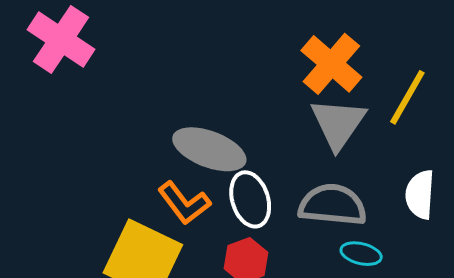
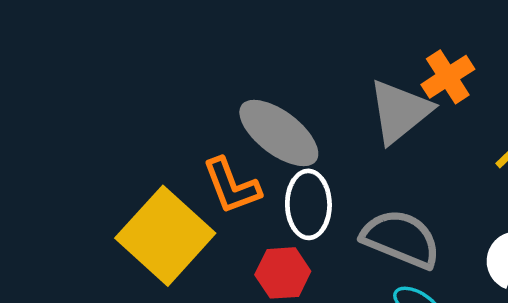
orange cross: (331, 64) -> (448, 77), size x0.7
gray triangle: (338, 123) -> (400, 111), moved

